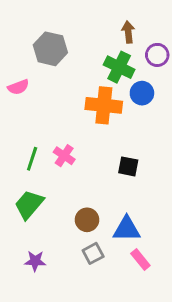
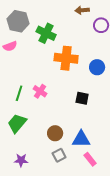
brown arrow: (128, 32) -> (82, 10), turned -88
gray hexagon: (50, 49) -> (18, 21), moved
green cross: (119, 67) -> (46, 33), moved
blue circle: (142, 93) -> (97, 67), moved

